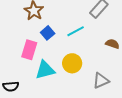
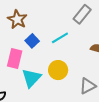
cyan triangle: (45, 70) -> (31, 78), turned -30

